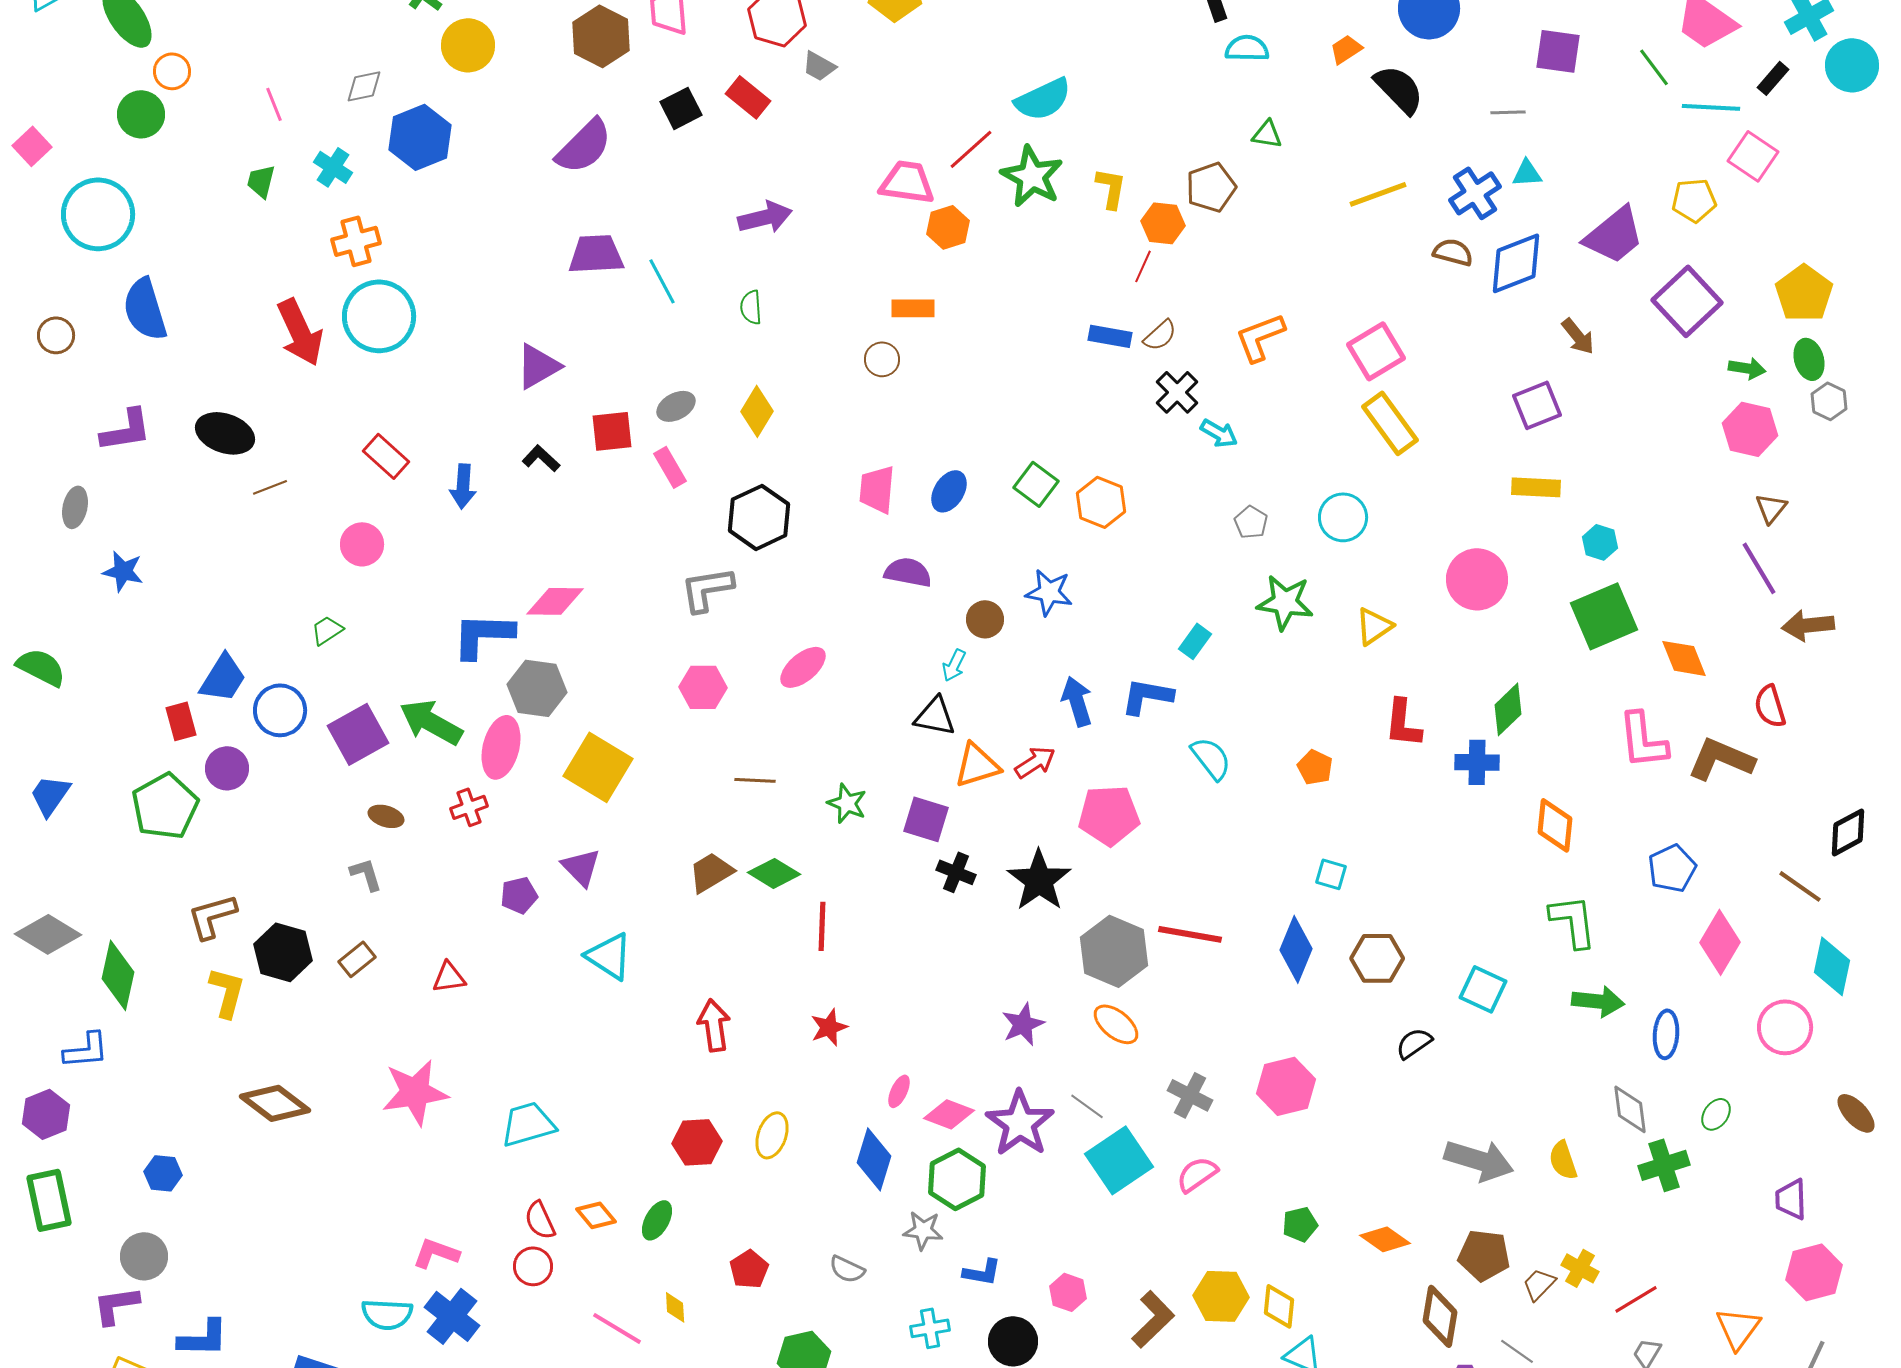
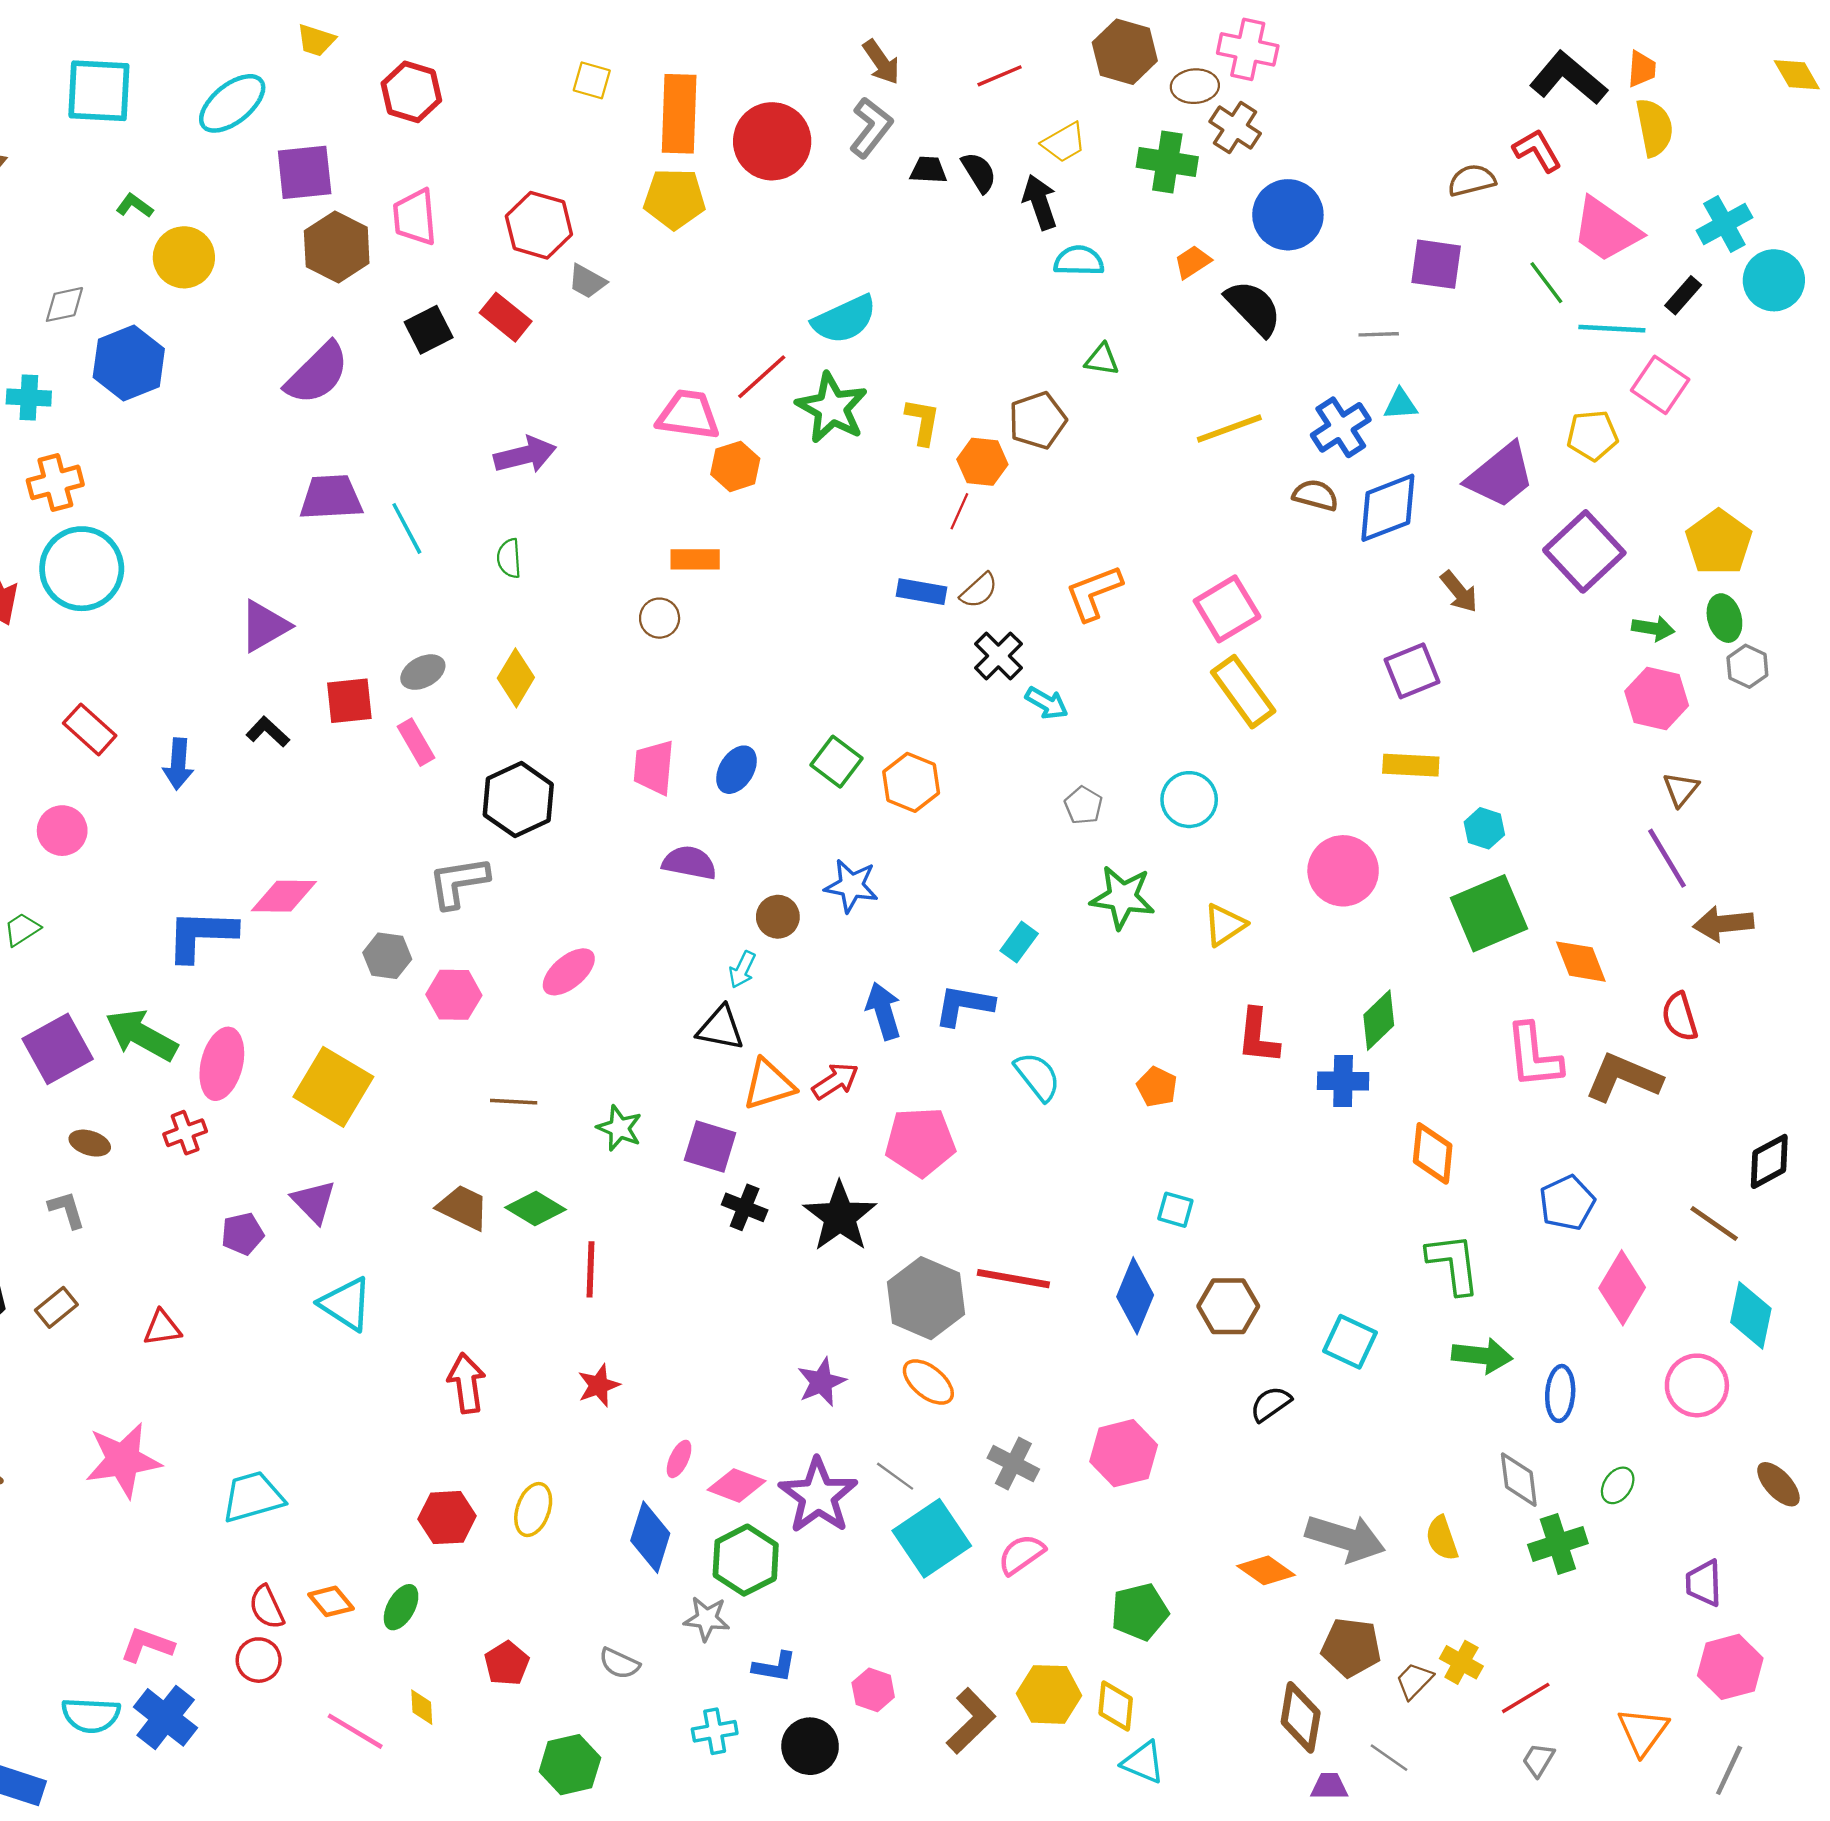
cyan cross: (333, 167) -> (29, 397), turned -30
gray hexagon: (537, 688) -> (387, 956), moved, size x0.7
brown trapezoid: (711, 872) -> (463, 1207), turned 57
green pentagon: (1300, 1224) -> (1140, 1612), size x1.4
orange diamond: (1385, 1239) -> (1266, 1570), moved

